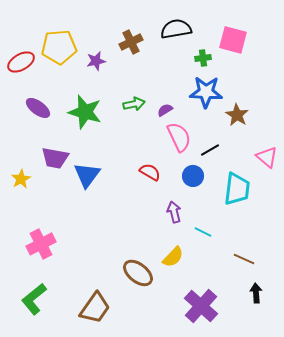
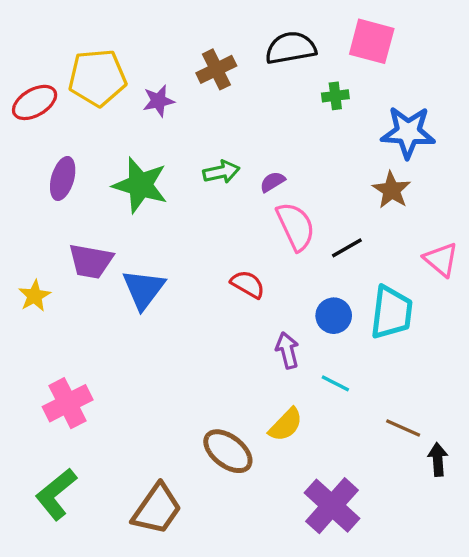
pink square: (233, 40) -> (372, 41), moved
blue star: (206, 92) -> (408, 132), moved
purple ellipse: (38, 108) -> (63, 178), turned 70
blue circle: (193, 176) -> (334, 316), moved
black arrow: (256, 293) -> (438, 459), moved

